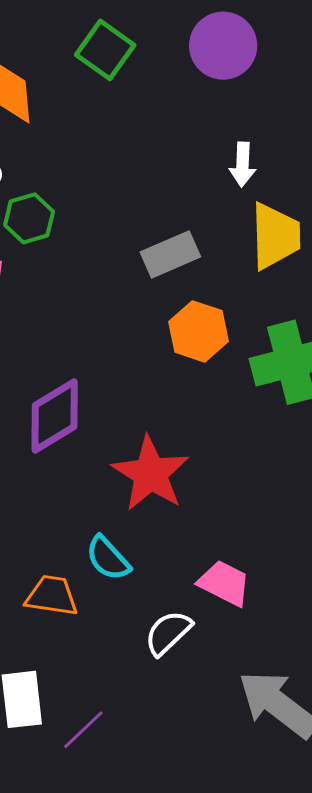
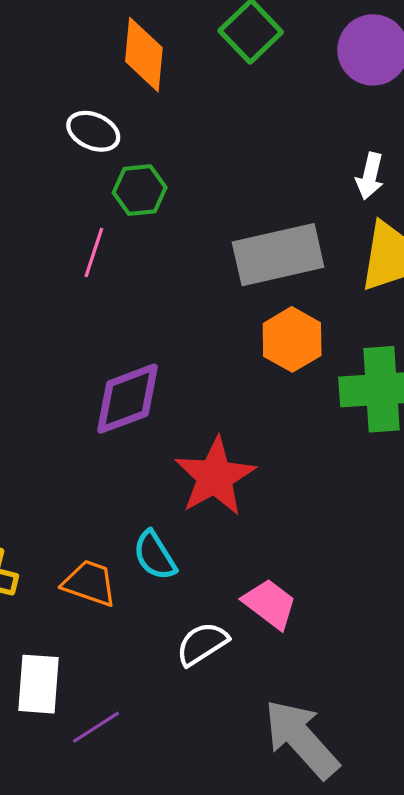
gray rectangle: (170, 254) -> (278, 255), size x1.5

